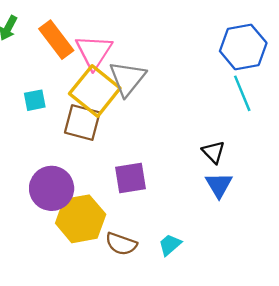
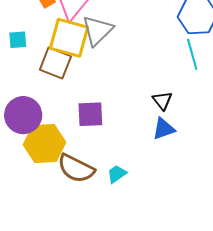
yellow square: (95, 91) -> (69, 38), turned -30
blue triangle: (219, 185) -> (164, 129), turned 35
brown semicircle: (121, 244) -> (76, 168), size x1.4

